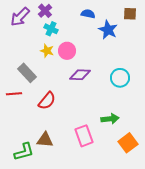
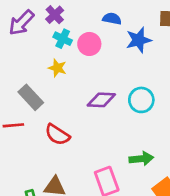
blue star: (108, 30) -> (139, 40), turned 30
pink circle: (67, 51) -> (89, 44), moved
cyan circle: (120, 78) -> (141, 100), moved
red semicircle: (47, 101) -> (57, 135), turned 84

